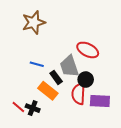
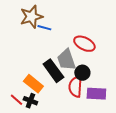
blue line: (37, 64) -> (44, 28), moved
black rectangle: (56, 77) -> (53, 71), size x1.6
orange rectangle: (48, 91) -> (33, 84), moved

